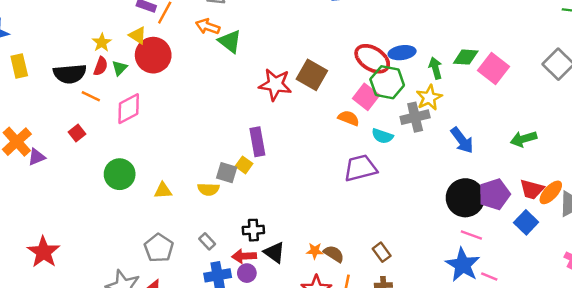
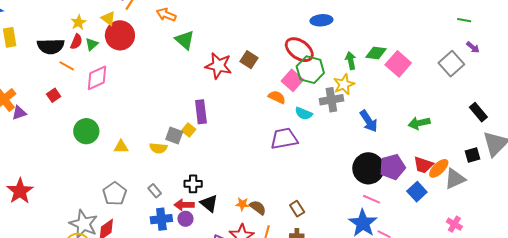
green triangle: (230, 41) -> (185, 40), moved
blue ellipse: (402, 53) -> (321, 20), moved
brown square: (312, 75) -> (249, 60), size x0.7

